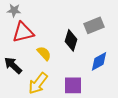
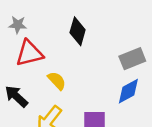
gray rectangle: (94, 25) -> (132, 59), moved
black diamond: (71, 40) -> (78, 31), moved

